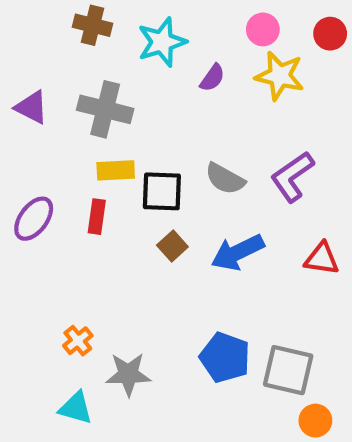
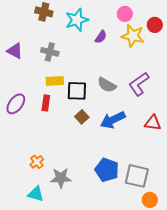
red circle: (330, 34) -> (155, 25), moved
gray cross: (105, 109) -> (50, 52), size x0.7

